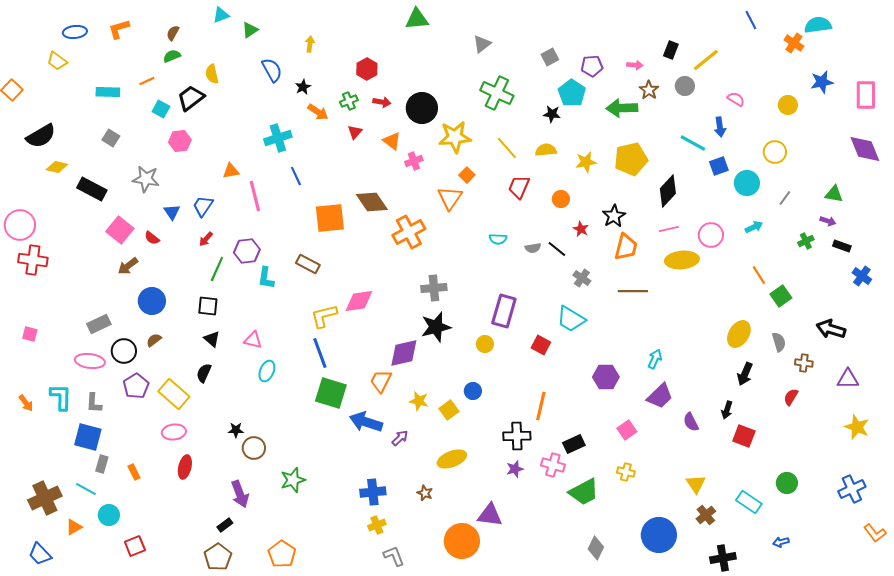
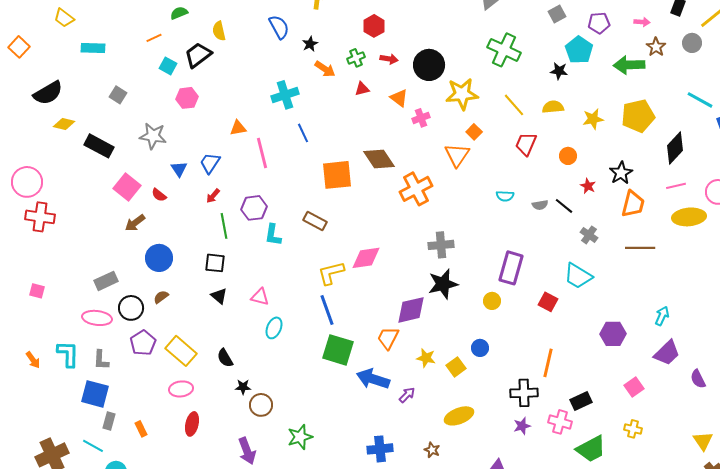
cyan rectangle: (108, 92) -> (93, 48), moved
red triangle: (355, 132) -> (362, 89), turned 35
green line: (217, 269) -> (224, 226), turned -35
black semicircle: (204, 373) -> (225, 358), moved, turned -54

